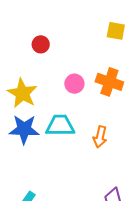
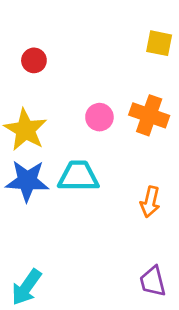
red circle: (41, 44) -> (34, 60), moved
orange arrow: (100, 137) -> (150, 202), moved

